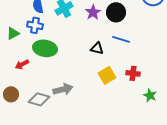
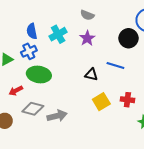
black circle: (116, 12) -> (128, 38), moved
blue cross: (35, 25) -> (29, 51), turned -35
gray diamond: (39, 99) -> (33, 109), moved

